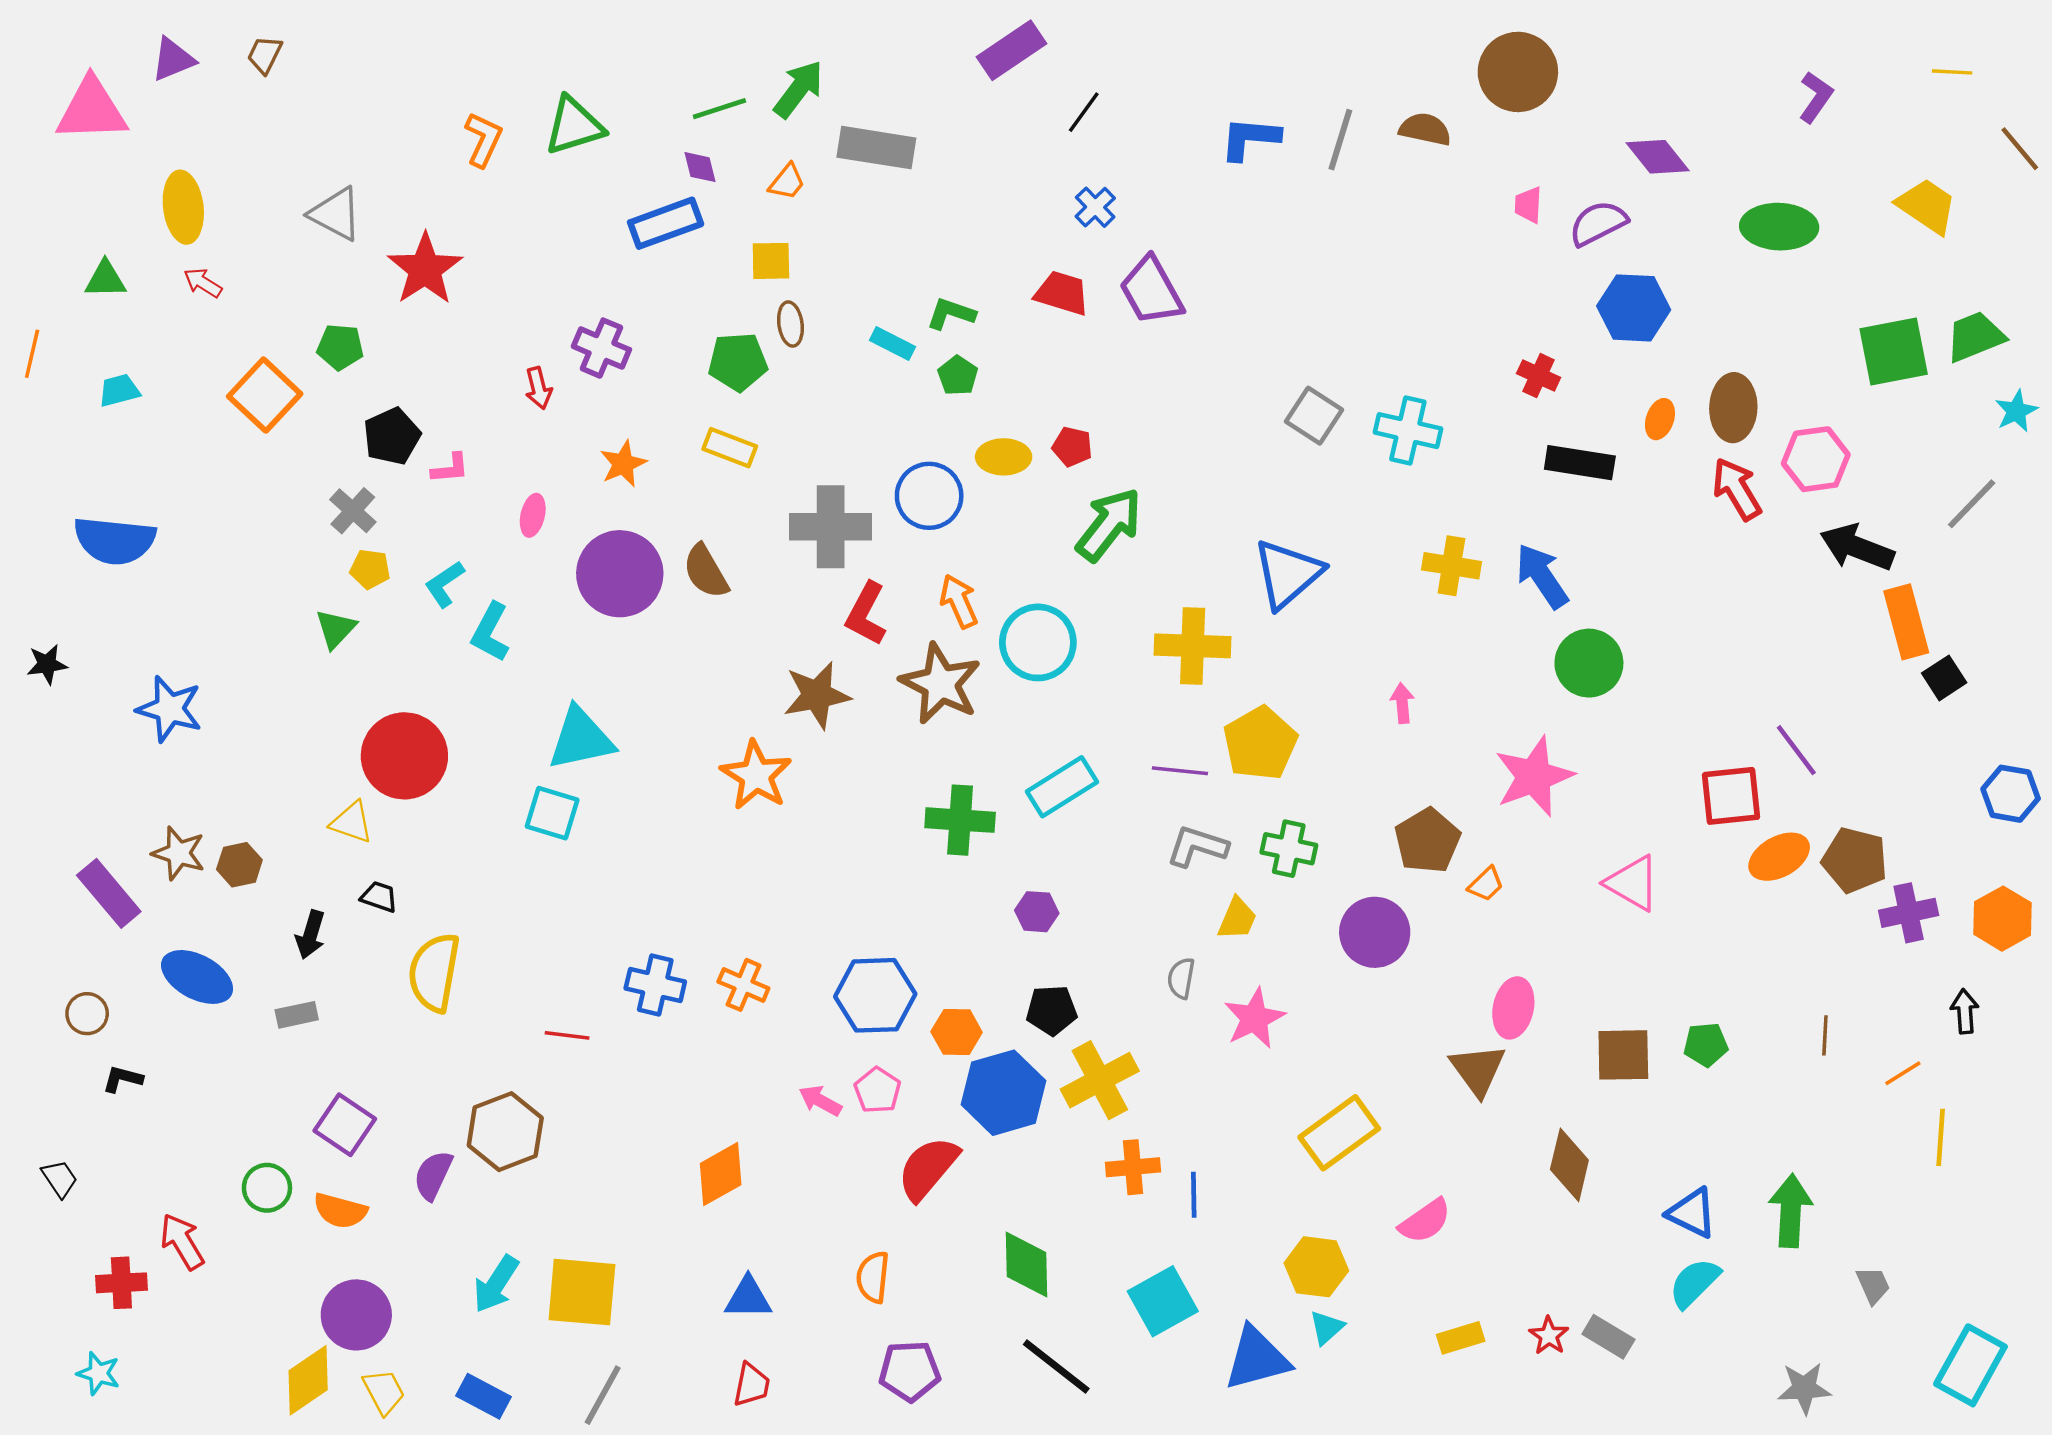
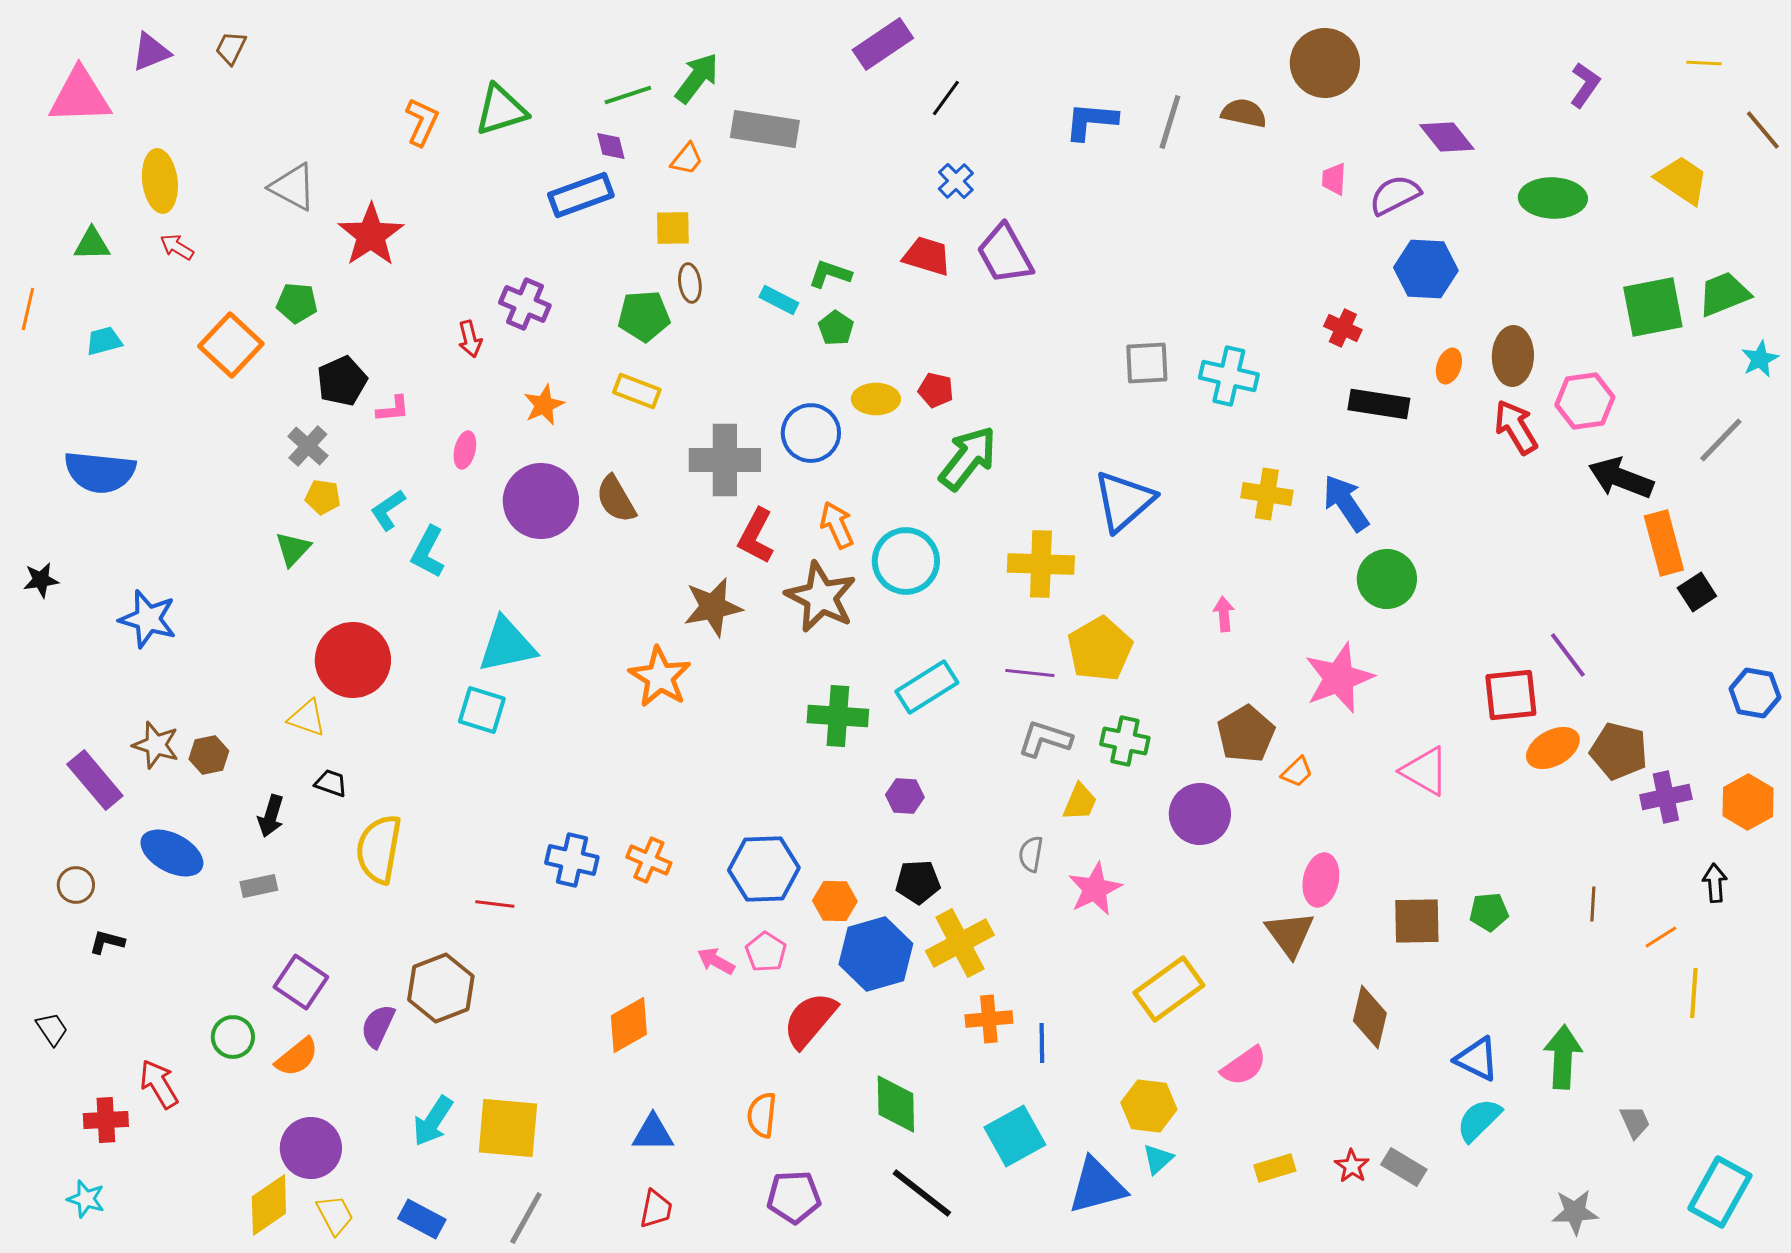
gray square: (1314, 416) -> (1147, 363), turned -36
orange semicircle: (340, 1211) -> (297, 1057), turned -54

